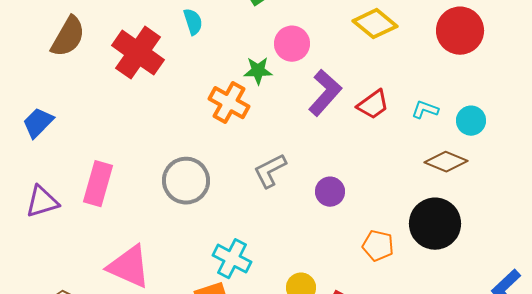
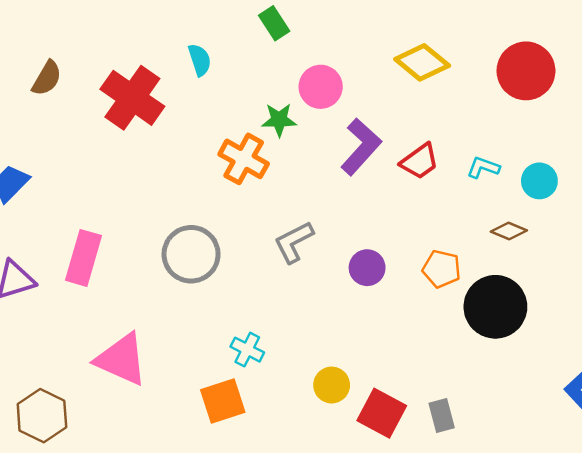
brown semicircle: (68, 37) -> (47, 78), size x0.7
brown diamond: (446, 162) -> (509, 231), size x0.7
orange pentagon: (378, 246) -> (442, 269), moved
cyan cross: (232, 259) -> (247, 350), size x0.7

